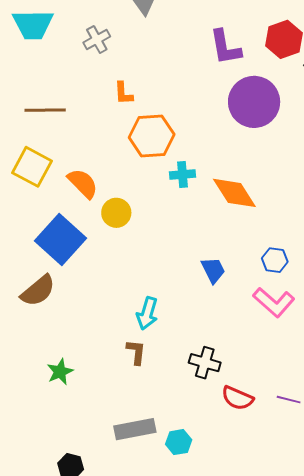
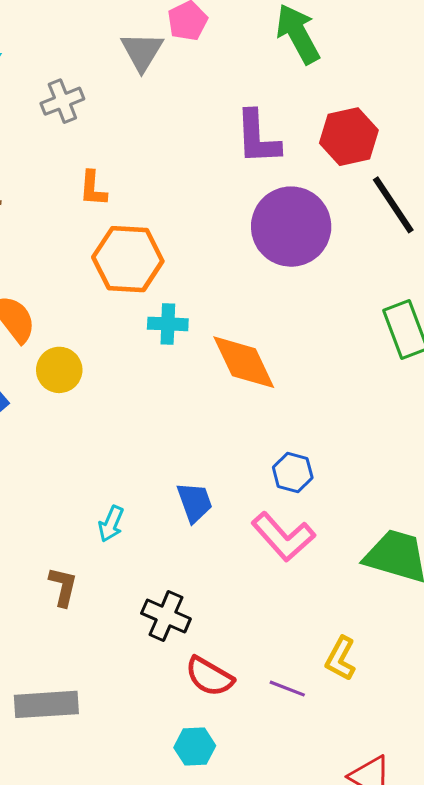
blue trapezoid: (213, 270) -> (195, 502), moved
cyan arrow: (147, 313) -> (111, 524), moved, size x0.7
cyan hexagon: (179, 442) -> (195, 747), moved

